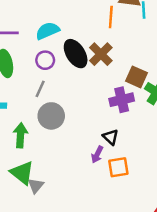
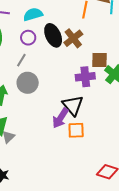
brown square: (136, 77) -> (99, 60), turned -30
black triangle: (110, 137) -> (73, 105), size x1.6
purple arrow: (97, 155) -> (60, 118), size x1.5

